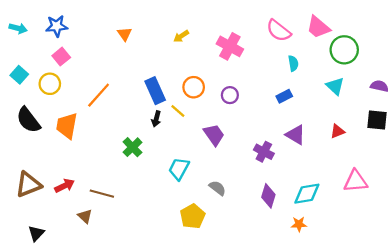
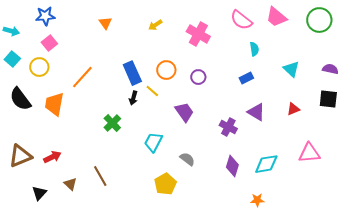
cyan arrow: (18, 28) -> (11, 31), moved
green circle: (344, 50) -> (319, 20), moved
brown line: (102, 194) -> (100, 176), moved, turned 45
orange star: (299, 224) -> (257, 200), moved
black triangle: (36, 233) -> (39, 193), moved

